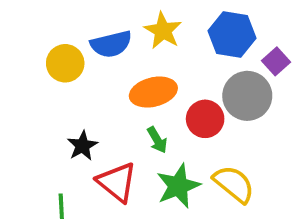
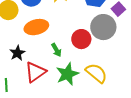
orange ellipse: (153, 92) -> (36, 27), moved
red triangle: (117, 182) -> (35, 72), turned 45

